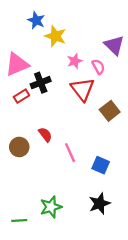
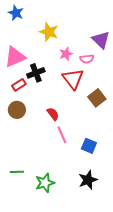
blue star: (36, 20) -> (16, 13), moved
pink semicircle: (98, 67) -> (87, 59), turned 112
red semicircle: (45, 135) -> (53, 114), moved
brown circle: (19, 147) -> (17, 110), moved
green line: (19, 220) -> (17, 172), moved

